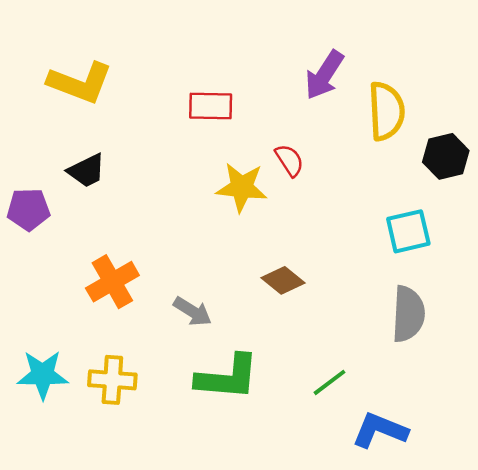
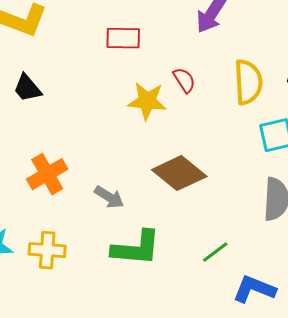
yellow semicircle: (386, 111) -> (248, 82), moved
black trapezoid: (87, 171) -> (27, 88), turned 76
brown diamond: (283, 280) -> (179, 173), size x1.6

